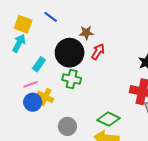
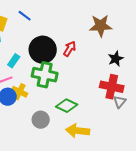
brown star: (86, 33) -> (101, 26), moved, size x1.6
green cross: (72, 79) -> (45, 75), size x1.4
green diamond: (108, 119) -> (67, 106), moved

